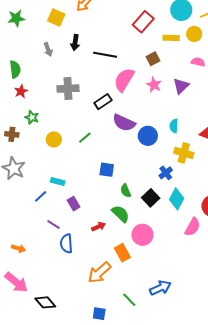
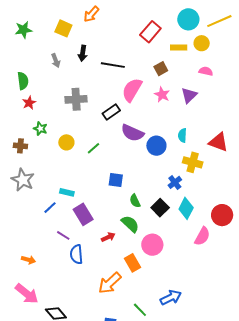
yellow circle: (54, 139) -> (66, 142), moved
purple rectangle: (74, 204) -> (83, 214), size x1.5

